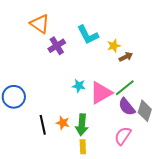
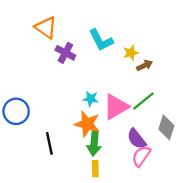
purple cross: (57, 46) -> (65, 53), turned -30
purple semicircle: (127, 107) -> (137, 139), moved
orange star: (63, 123) -> (87, 124), moved, size x1.6

